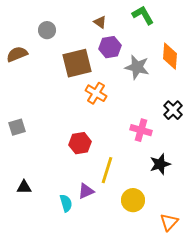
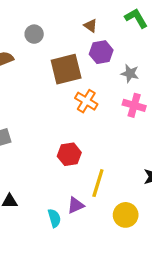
gray star: (137, 67) -> (130, 73), size x0.7
pink cross: (141, 130) -> (134, 105), moved

